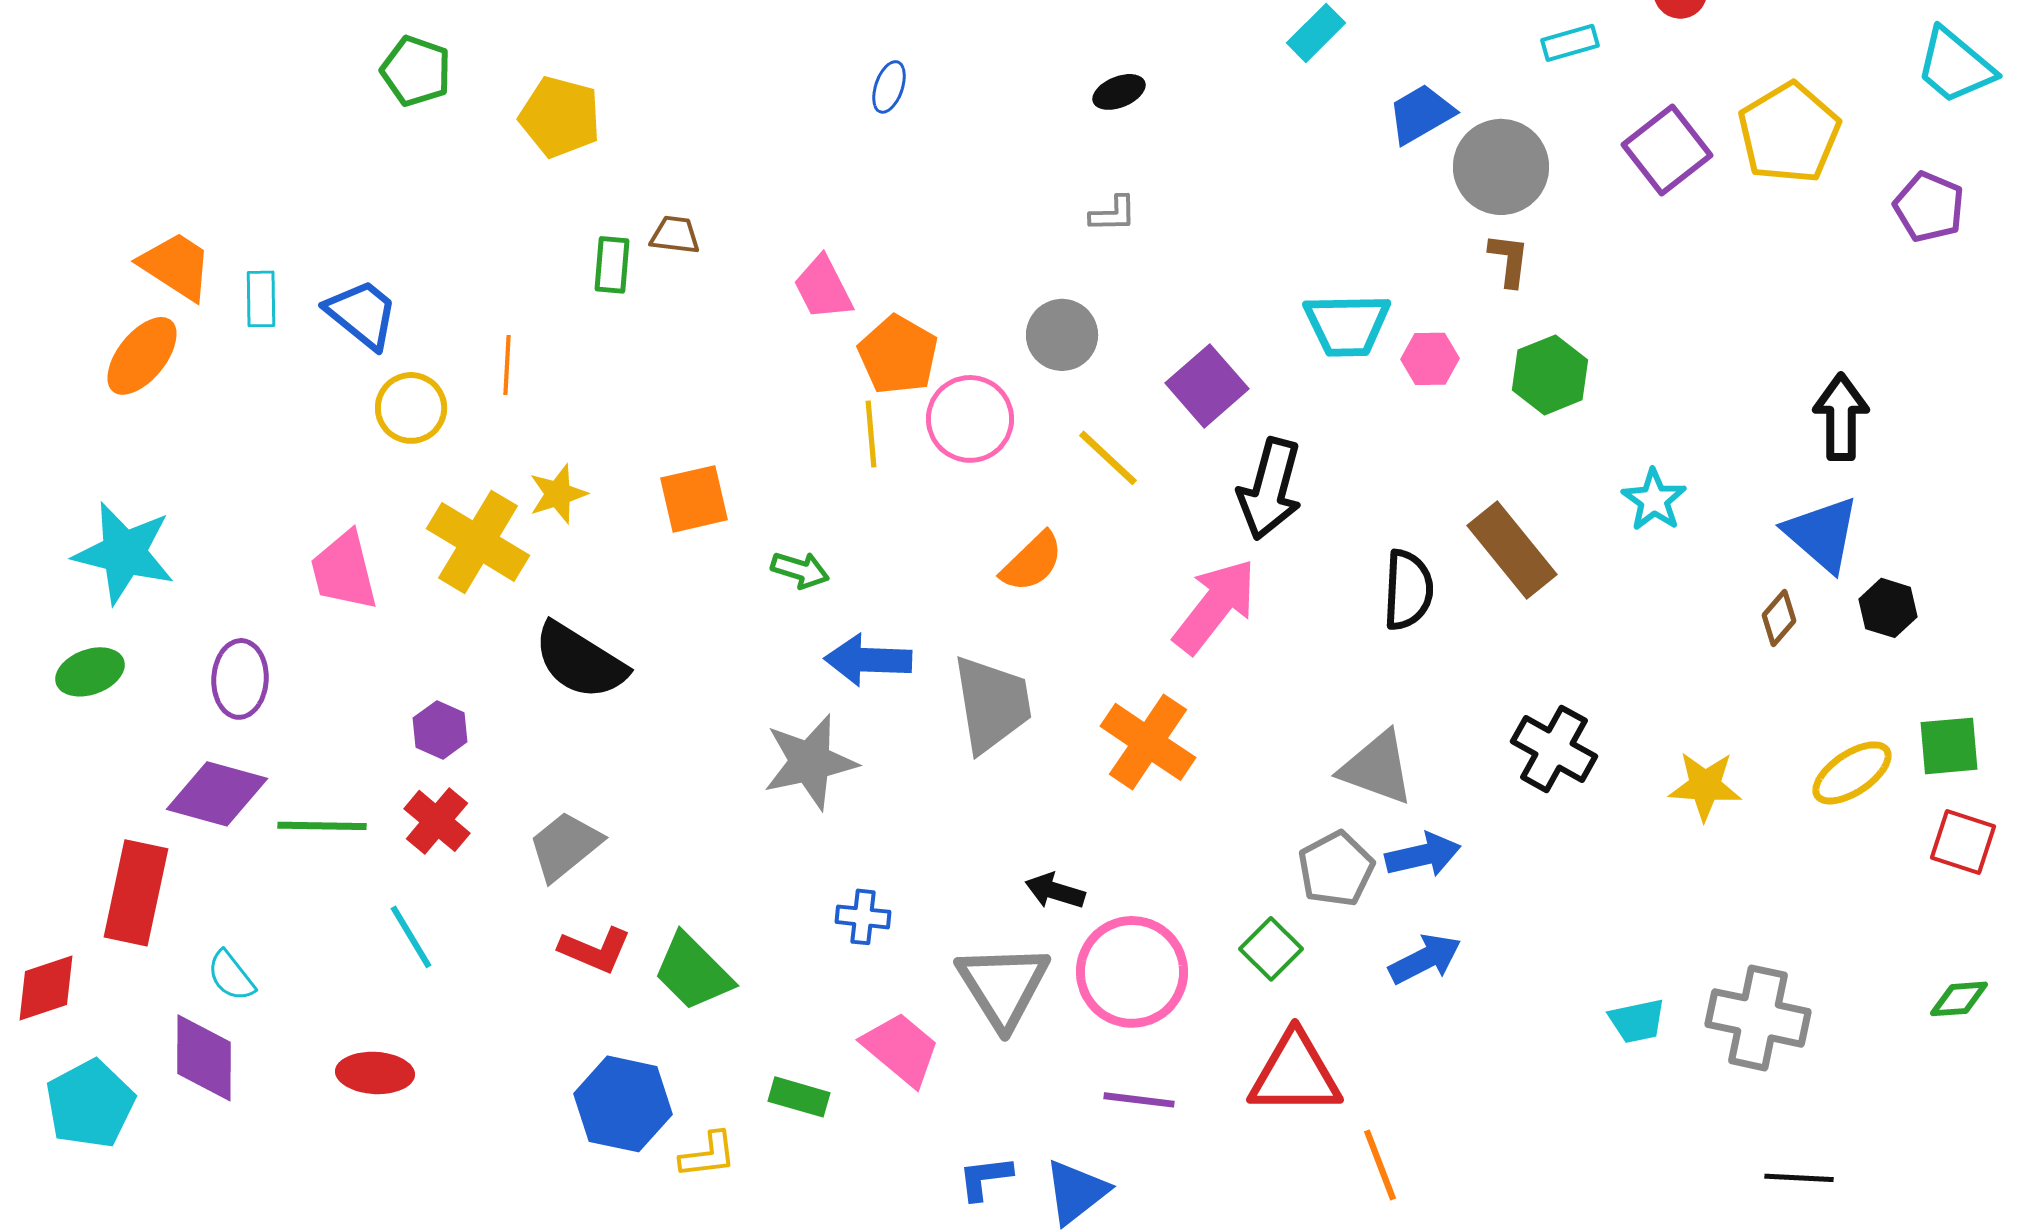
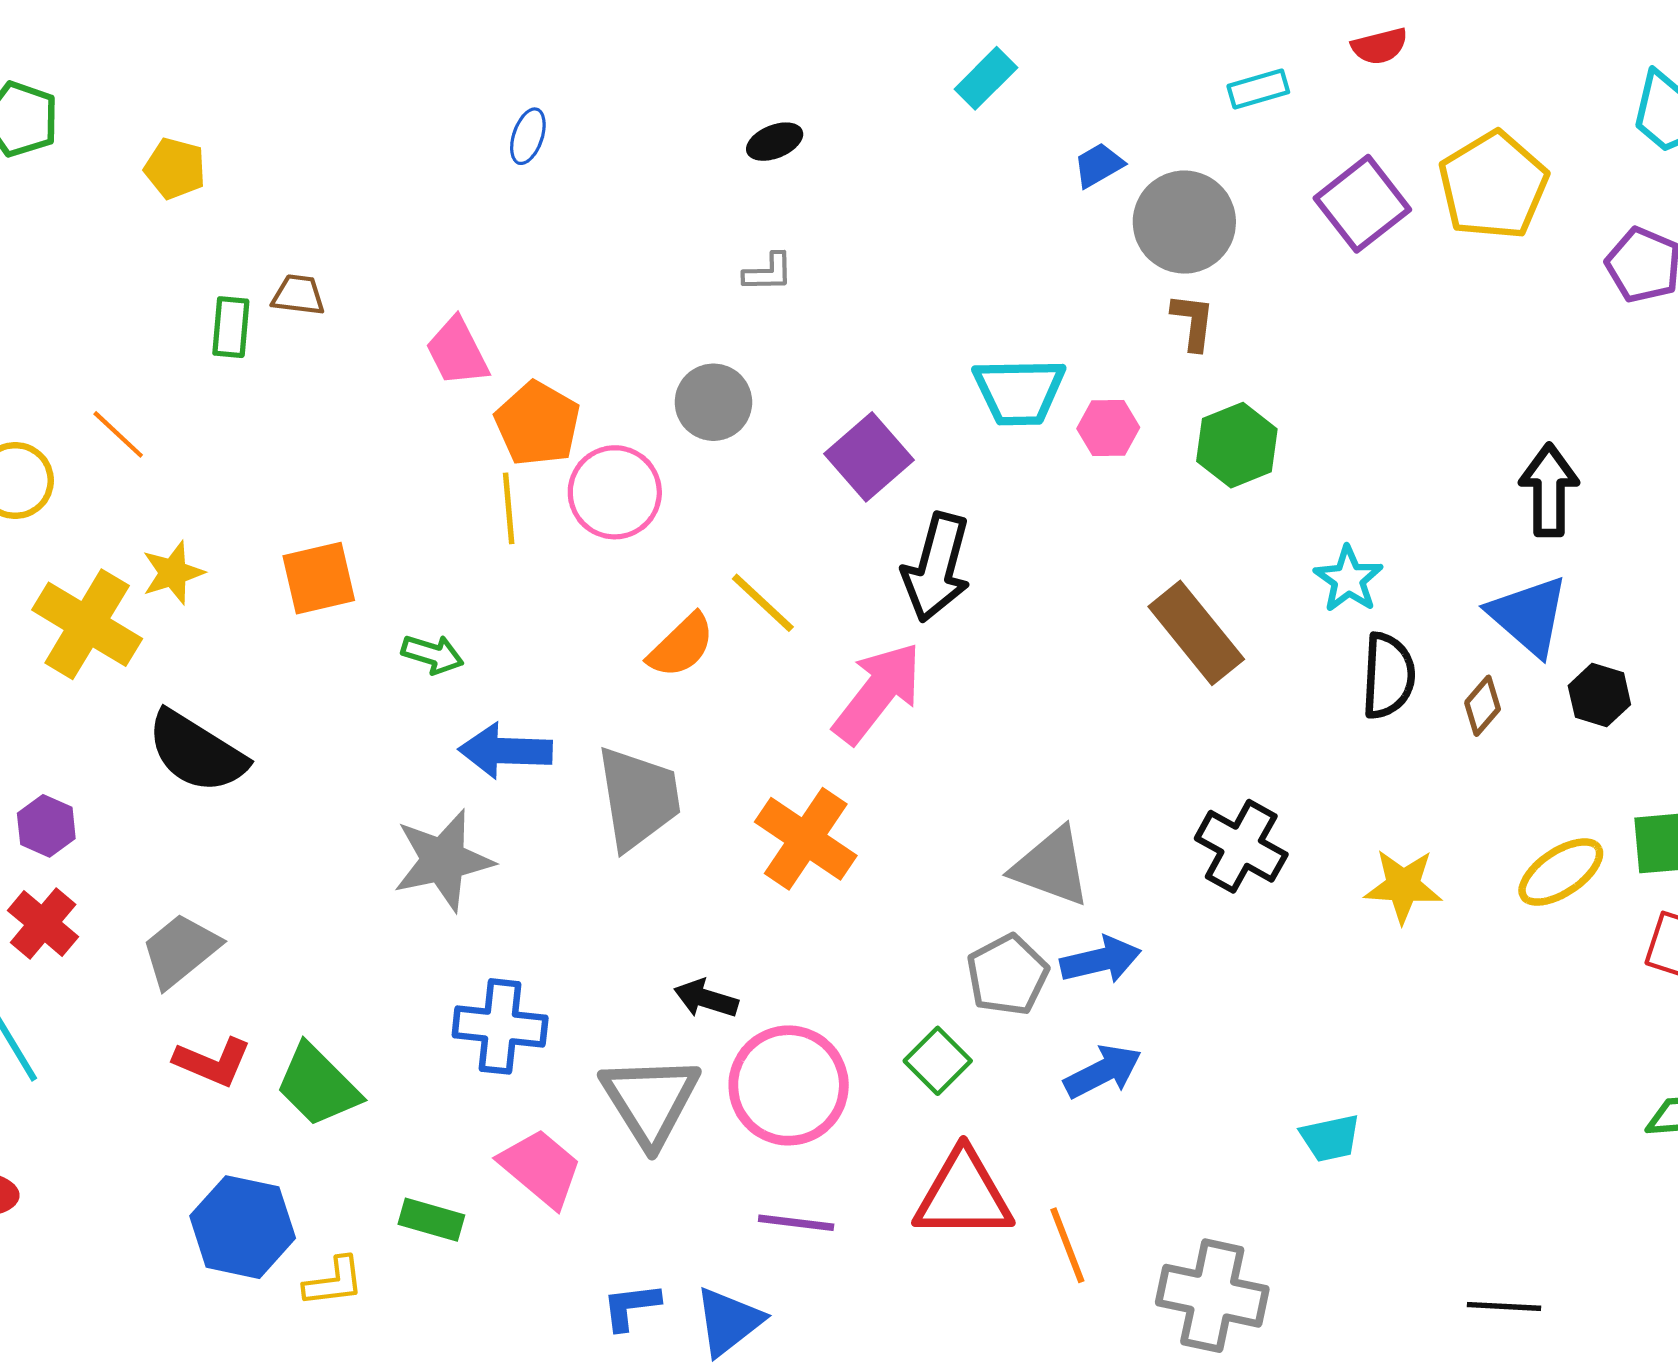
blue trapezoid: (1421, 114) -> (1099, 165), size x0.7
yellow pentagon: (560, 117) -> (175, 168), size x0.7
orange line: (507, 365) -> (118, 434), turned -50
yellow line: (1108, 458) -> (763, 603), moved
black semicircle: (1408, 590) -> (1388, 676), moved
blue cross: (863, 917) -> (500, 1026), size x1.6
gray cross: (1758, 1018) -> (1212, 1296), moved
orange line: (1380, 1165) -> (1067, 1245), moved

